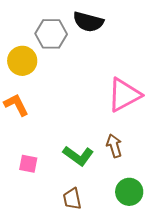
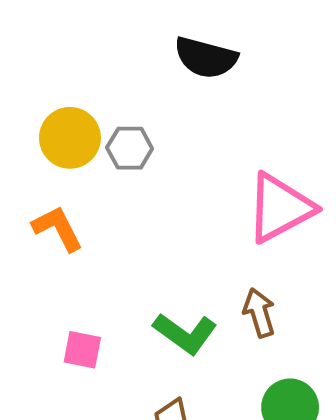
gray hexagon: (51, 34) -> (130, 148), moved, size x0.7

